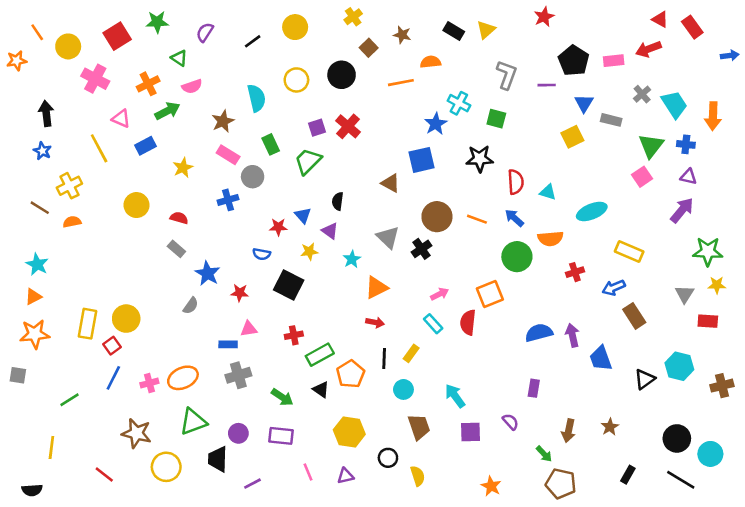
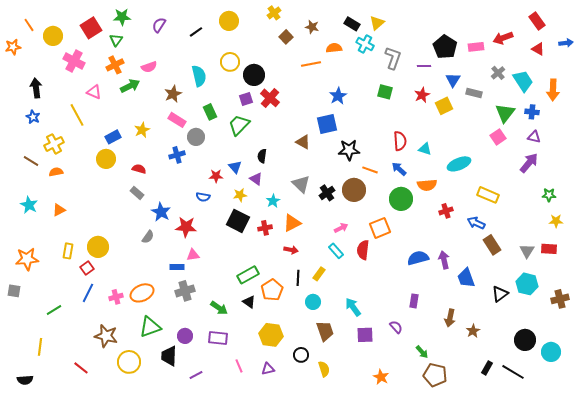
red star: (544, 17) -> (422, 95), moved
red triangle: (660, 19) -> (538, 49), moved
green triangle: (179, 58) -> (116, 40), moved, turned 32
black circle: (342, 75) -> (254, 75), moved
cyan cross: (459, 103) -> (365, 44), moved
blue rectangle: (146, 146) -> (113, 137), moved
black star: (480, 159) -> (349, 150), moved
brown circle: (437, 217) -> (354, 190), moved
green star: (708, 251) -> (549, 195), size x0.6
black square: (289, 285) -> (238, 221), moved
blue arrow: (614, 288) -> (476, 223), turned 48
red star: (240, 293) -> (186, 227), size x1.5
gray triangle: (685, 294) -> (527, 251), moved
orange triangle: (33, 297) -> (59, 210), moved
yellow rectangle: (87, 324) -> (68, 251), size x0.7
red cross: (294, 335) -> (265, 228), moved
brown arrow: (569, 431) -> (450, 318), moved
black line: (681, 480) -> (513, 372), moved

